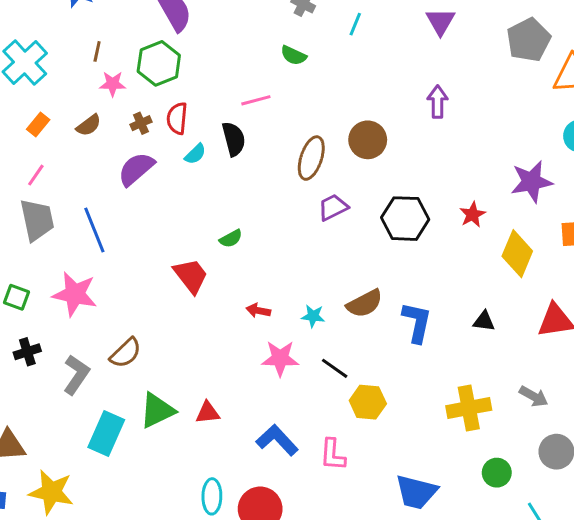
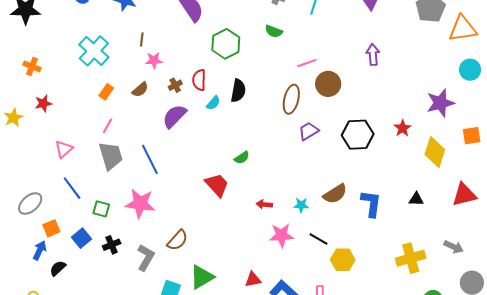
green hexagon: (159, 63) -> (226, 44), moved
pink line: (256, 100) -> (307, 63), moved
black semicircle: (234, 139) -> (238, 91), turned 30
red triangle: (208, 413) -> (253, 280), moved

